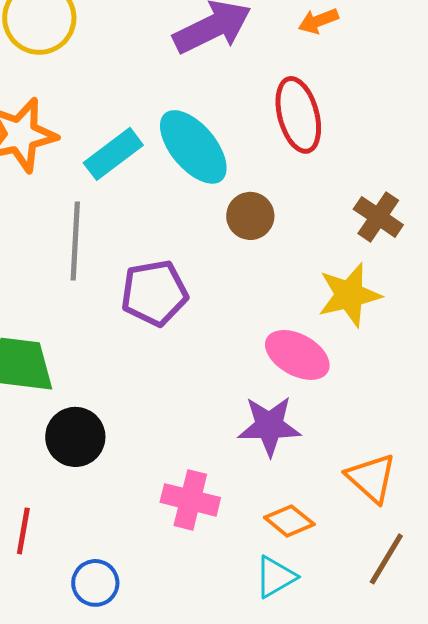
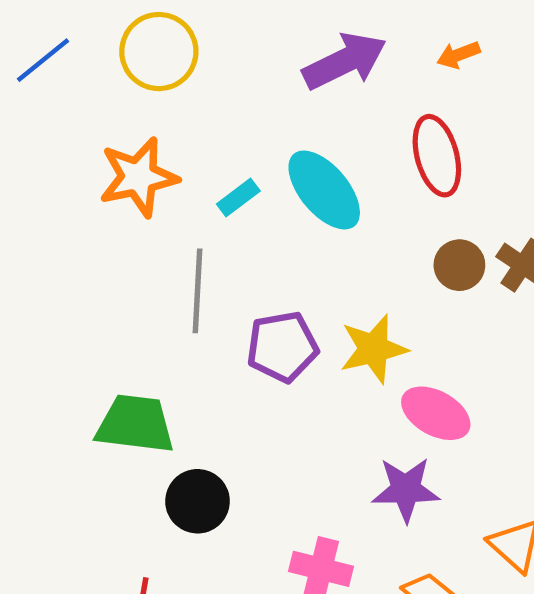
cyan rectangle: (113, 154) -> (238, 198), size x0.7
brown circle: (250, 216) -> (459, 265), moved
yellow star: (349, 295) -> (374, 349), moved

